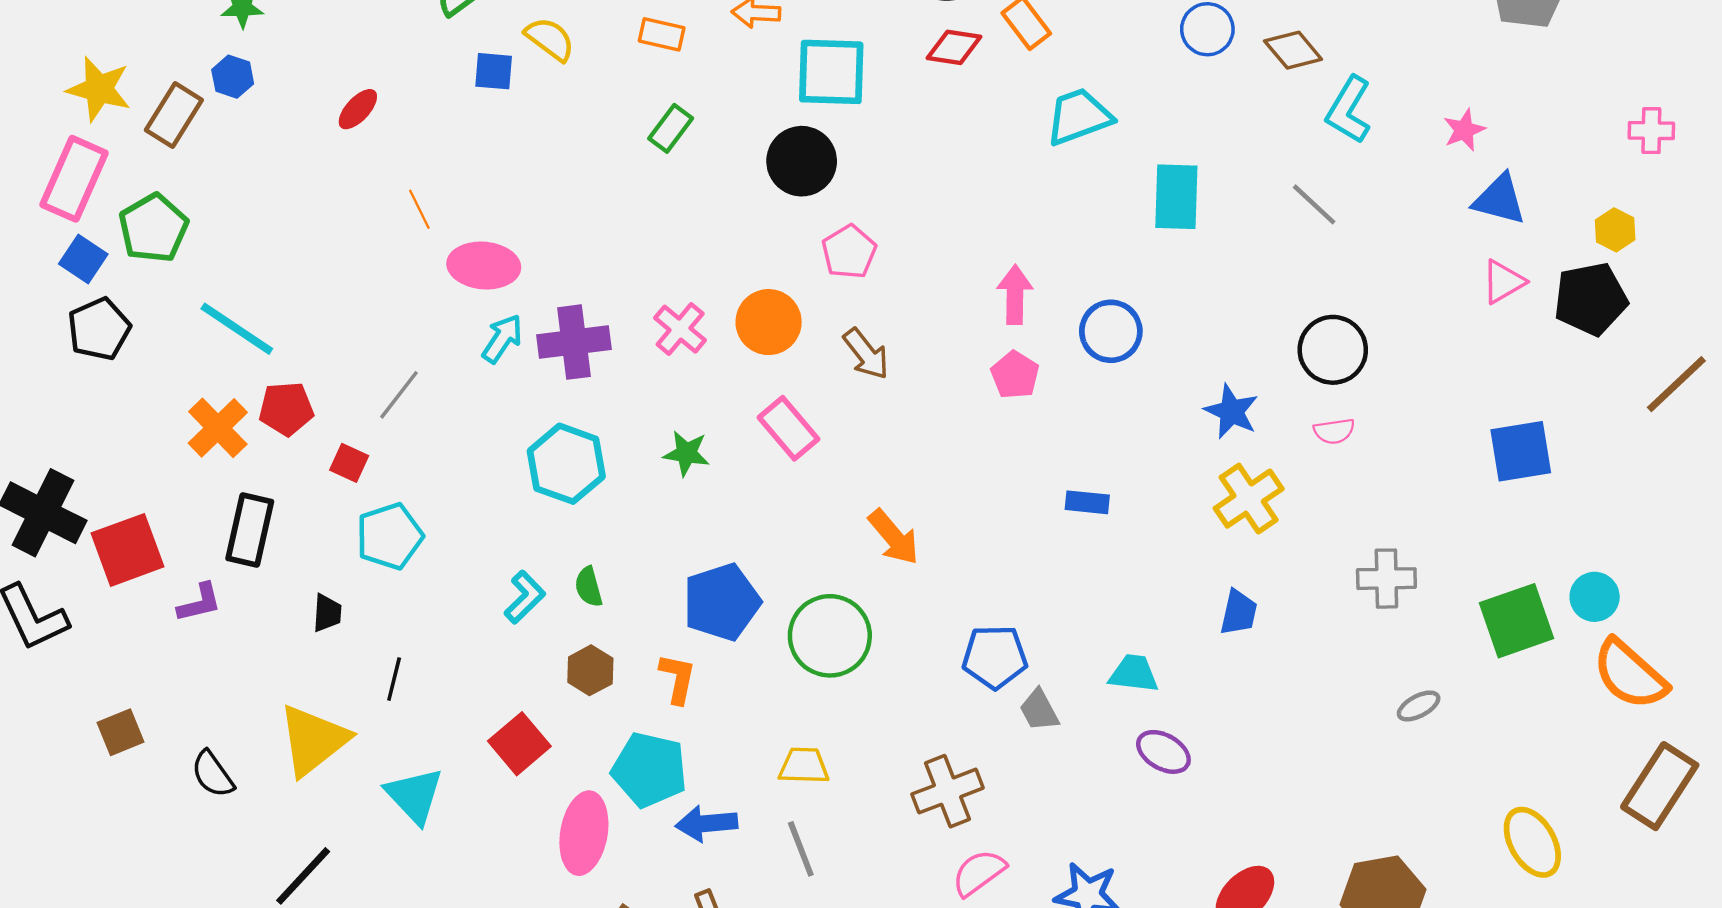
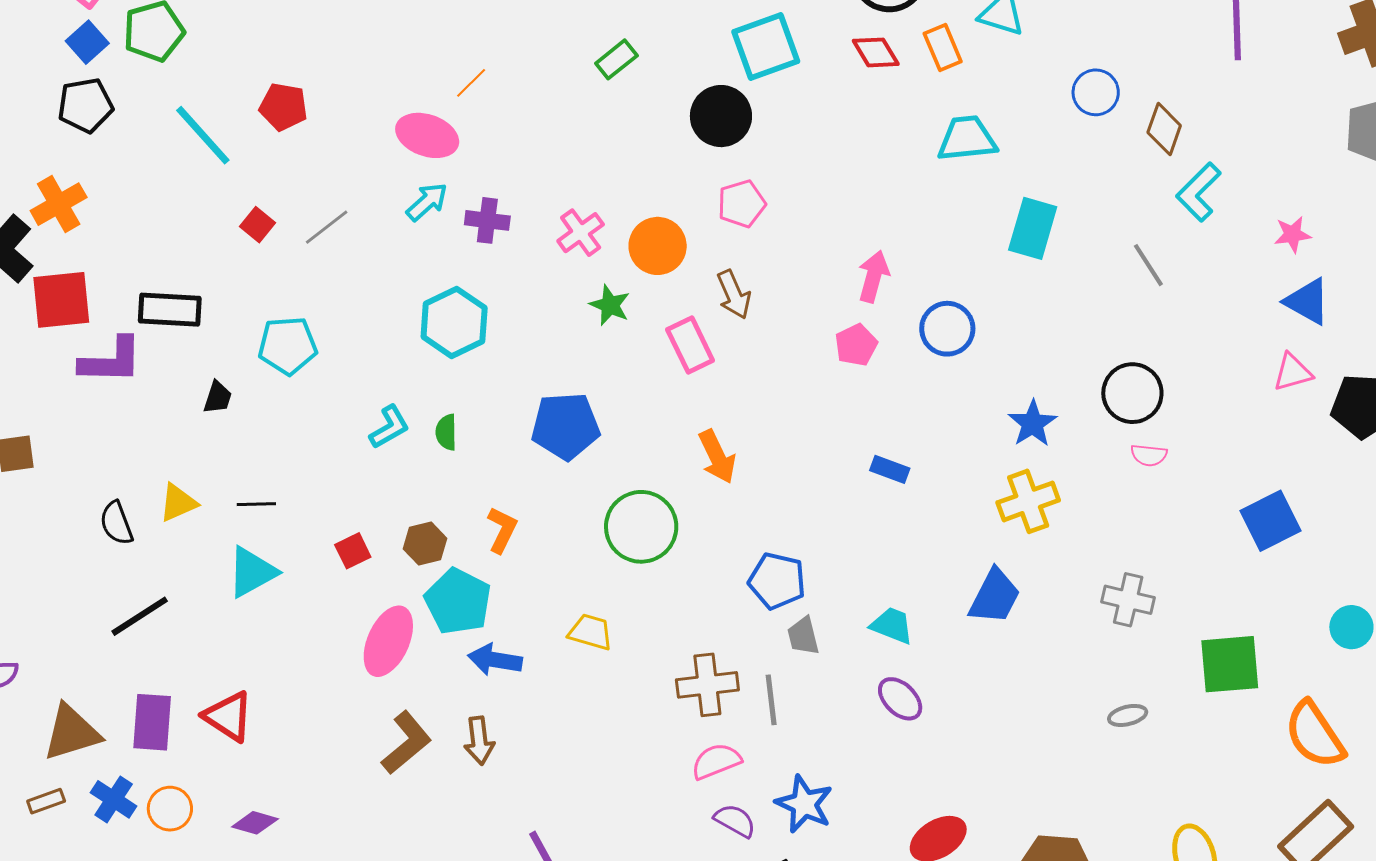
red diamond: (954, 47) -> (876, 52), turned 36
brown diamond: (1293, 50) -> (1164, 129), turned 45
cyan square: (831, 72) -> (766, 46), turned -36
orange line: (419, 209) -> (471, 83), moved, turned 57
purple cross: (574, 342) -> (487, 220), size x0.7
red pentagon: (286, 409) -> (283, 107), moved
orange cross: (218, 428) -> (59, 204), moved
pink rectangle: (788, 428) -> (690, 345), moved
pink semicircle: (1334, 431) -> (1149, 455), moved
blue square: (1521, 451) -> (1270, 521), turned -32
green star: (686, 453) -> (610, 305), moved
red square: (349, 463) -> (258, 225), moved
black rectangle: (250, 530) -> (170, 310), turned 66
cyan circle: (1595, 597) -> (1351, 627), moved
blue pentagon: (722, 602) -> (566, 426), moved
purple L-shape: (199, 603) -> (111, 361), size x1.6
blue trapezoid: (1239, 613) -> (995, 596), size x1.4
brown hexagon: (590, 670) -> (425, 544), moved
black line: (394, 679) -> (256, 504), moved, turned 60
yellow triangle: (313, 740) -> (178, 503), size x0.6
red square: (519, 744) -> (353, 551), size x0.7
black semicircle: (213, 774) -> (116, 523), moved
cyan triangle: (414, 796) -> (252, 572), turned 30
gray line: (801, 849) -> (771, 700), moved

